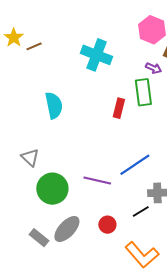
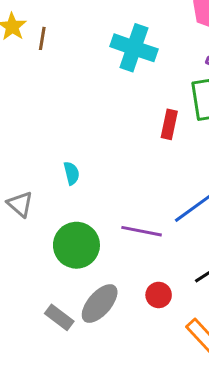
brown line: (34, 46) -> (42, 38), turned -56
cyan semicircle: (54, 105) -> (72, 173), moved, size x0.6
gray triangle: (30, 157) -> (20, 204), moved

